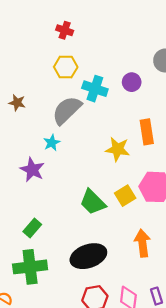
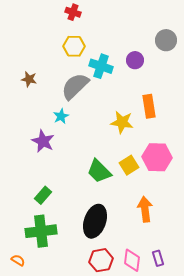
black ellipse: (88, 256) -> (95, 221), turned -52

